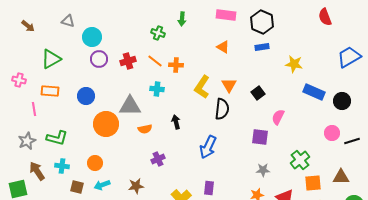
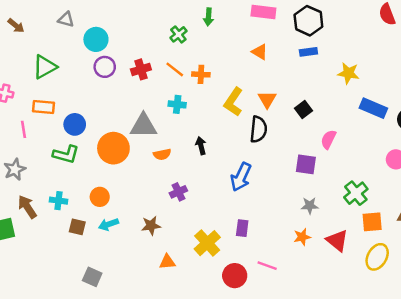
green cross: (158, 33) -> (178, 34), turned 32
blue circle: (86, 96) -> (75, 124), moved
green L-shape: (57, 138) -> (66, 154), moved

